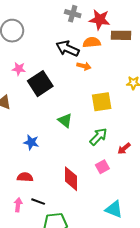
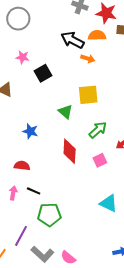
black square: (40, 84) -> (43, 73), size x0.7
yellow square: (102, 102) -> (88, 95), moved
red diamond: (71, 179) -> (70, 151), moved

